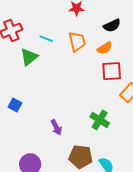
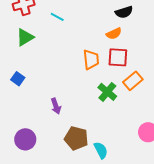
orange trapezoid: (77, 42) -> (91, 60), moved
green triangle: (29, 57) -> (25, 37), moved
green cross: (100, 120) -> (107, 92), moved

